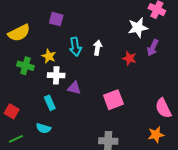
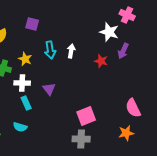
white star: (138, 28) -> (109, 32), turned 30
white cross: (56, 75) -> (22, 83), moved
purple triangle: (74, 88) -> (49, 89), turned 40
pink square: (113, 100) -> (86, 116), moved

